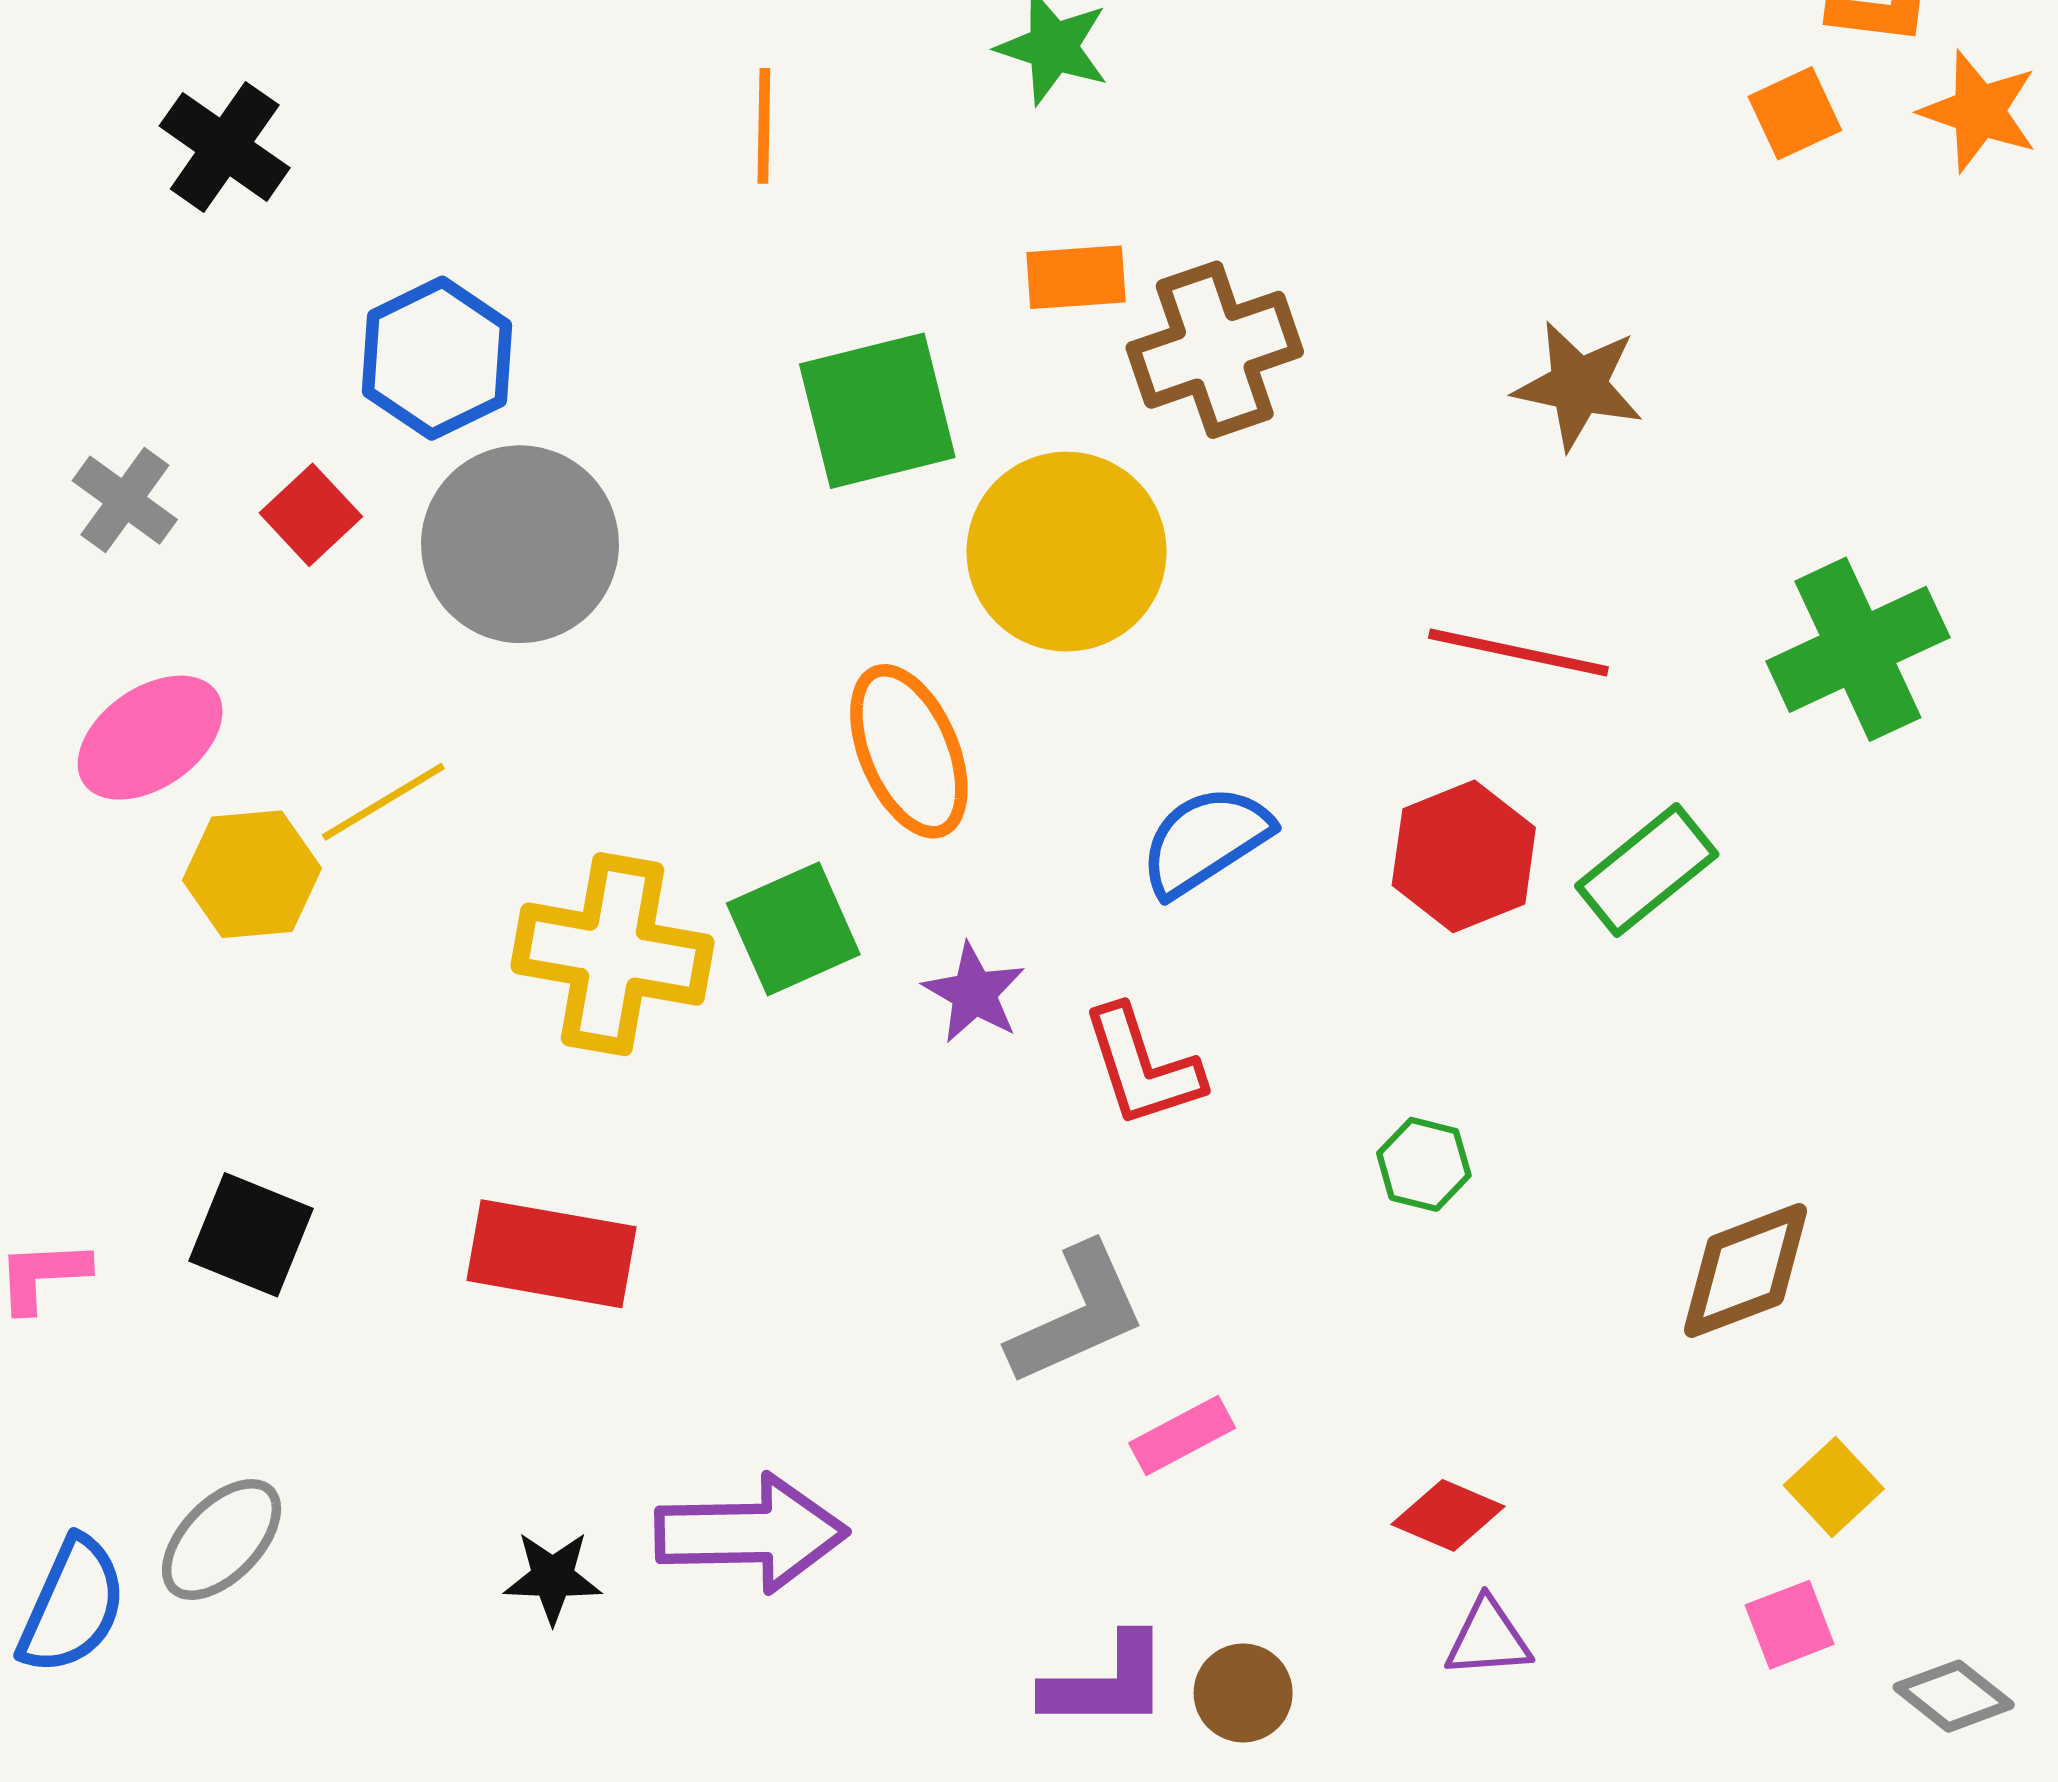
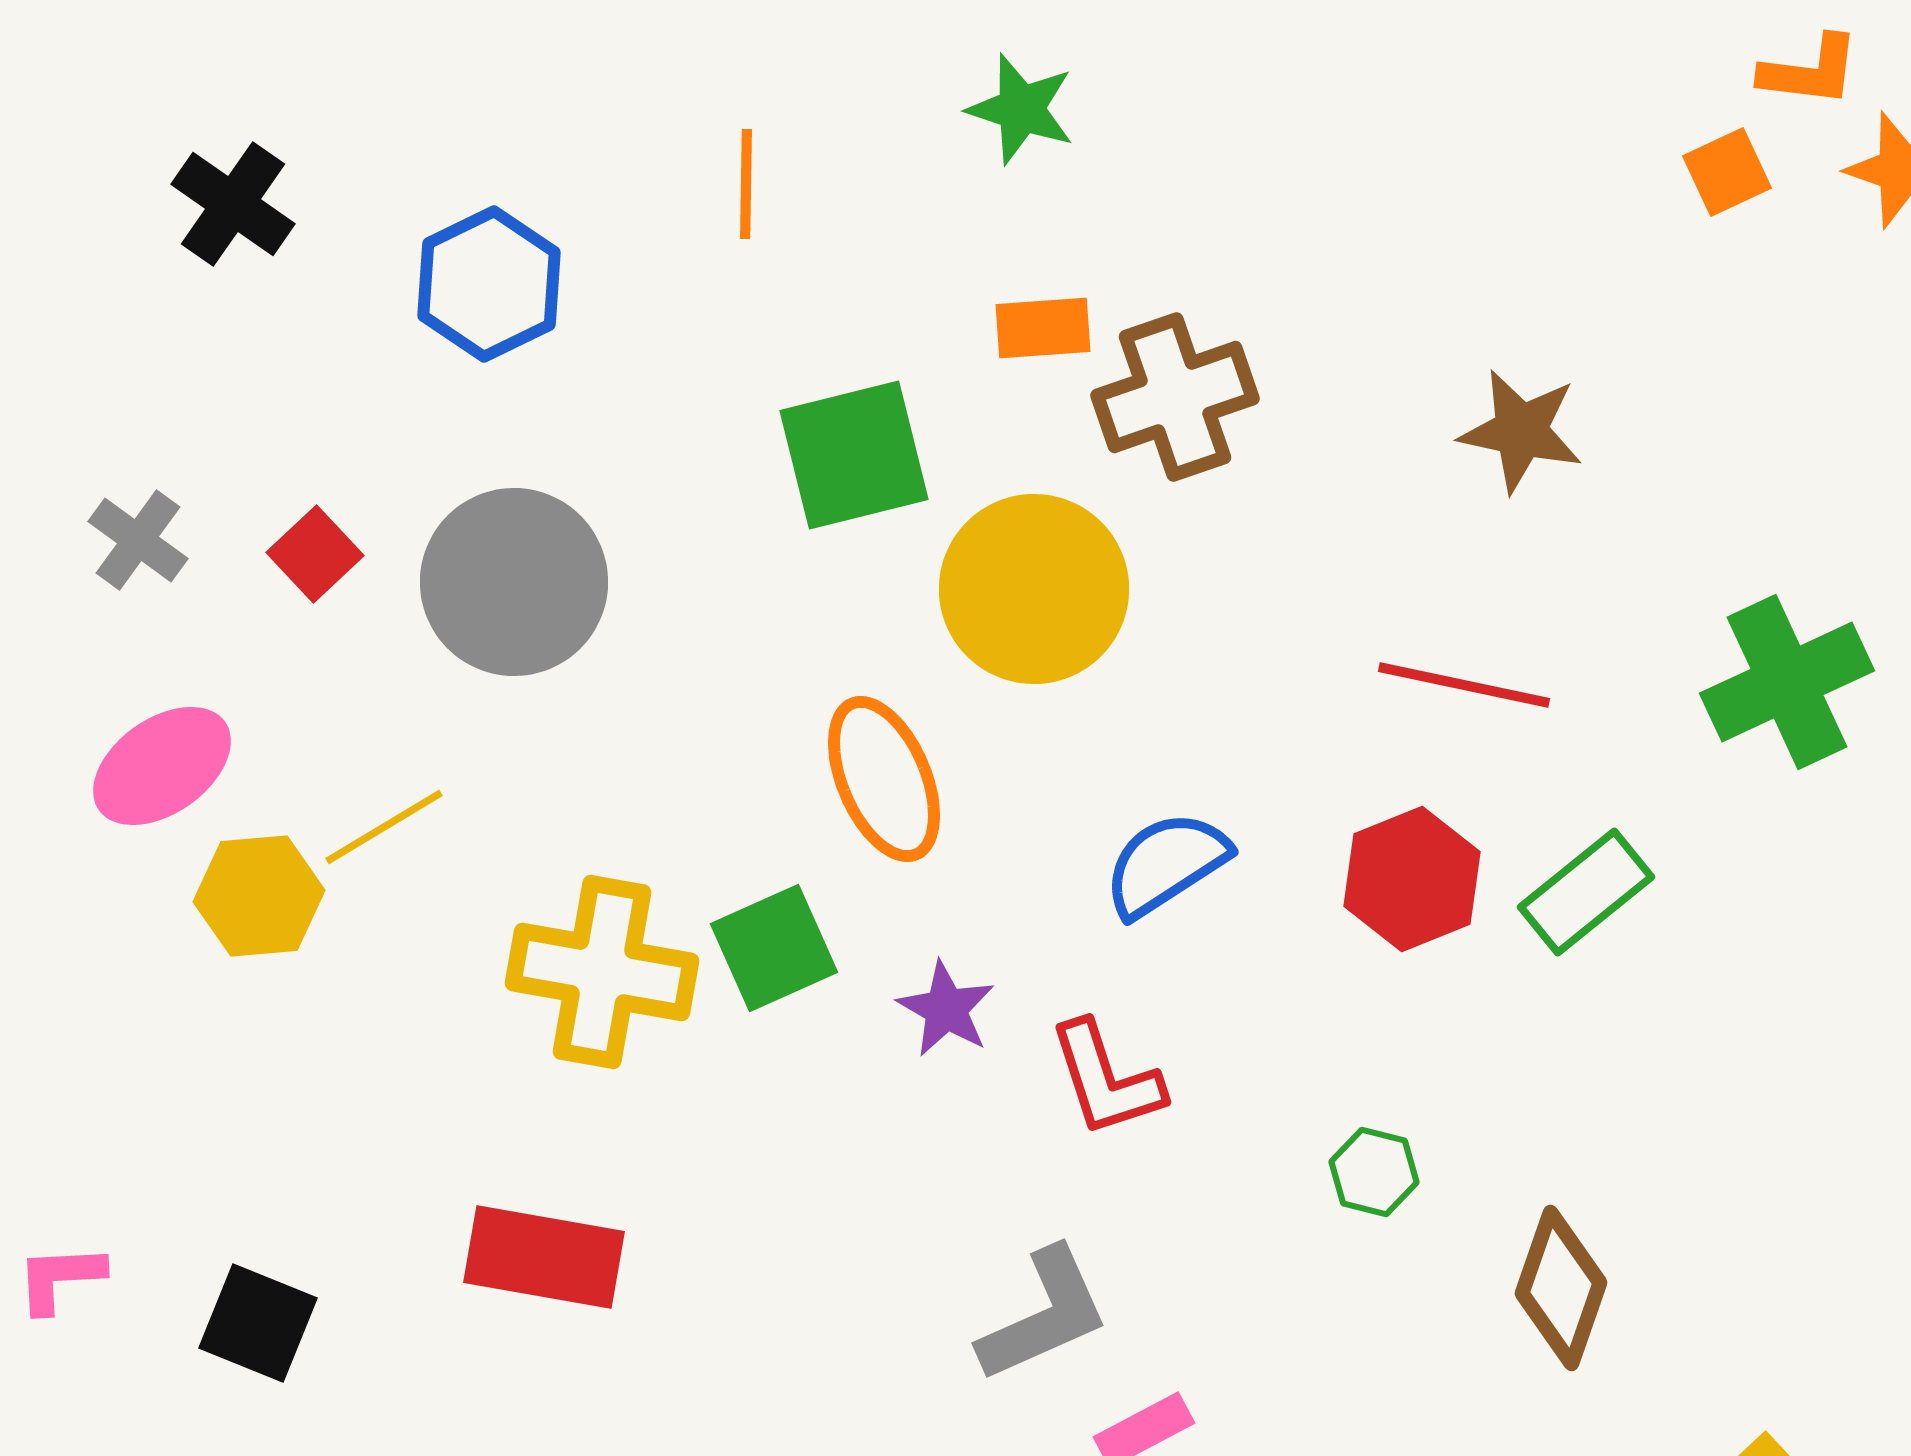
blue hexagon: (437, 358) -> (489, 284), moved
black square: (251, 1235) -> (258, 1323), moved
brown diamond: (1745, 1270) -> (1561, 1288), moved, turned -50

